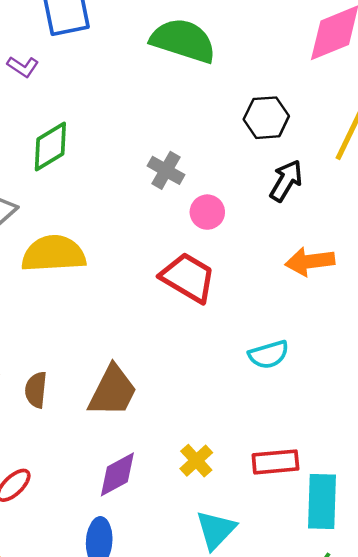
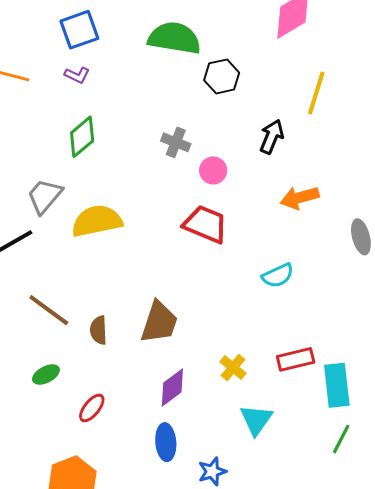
purple L-shape: (23, 67) -> (77, 75), moved
black hexagon: (266, 118) -> (222, 76), moved

